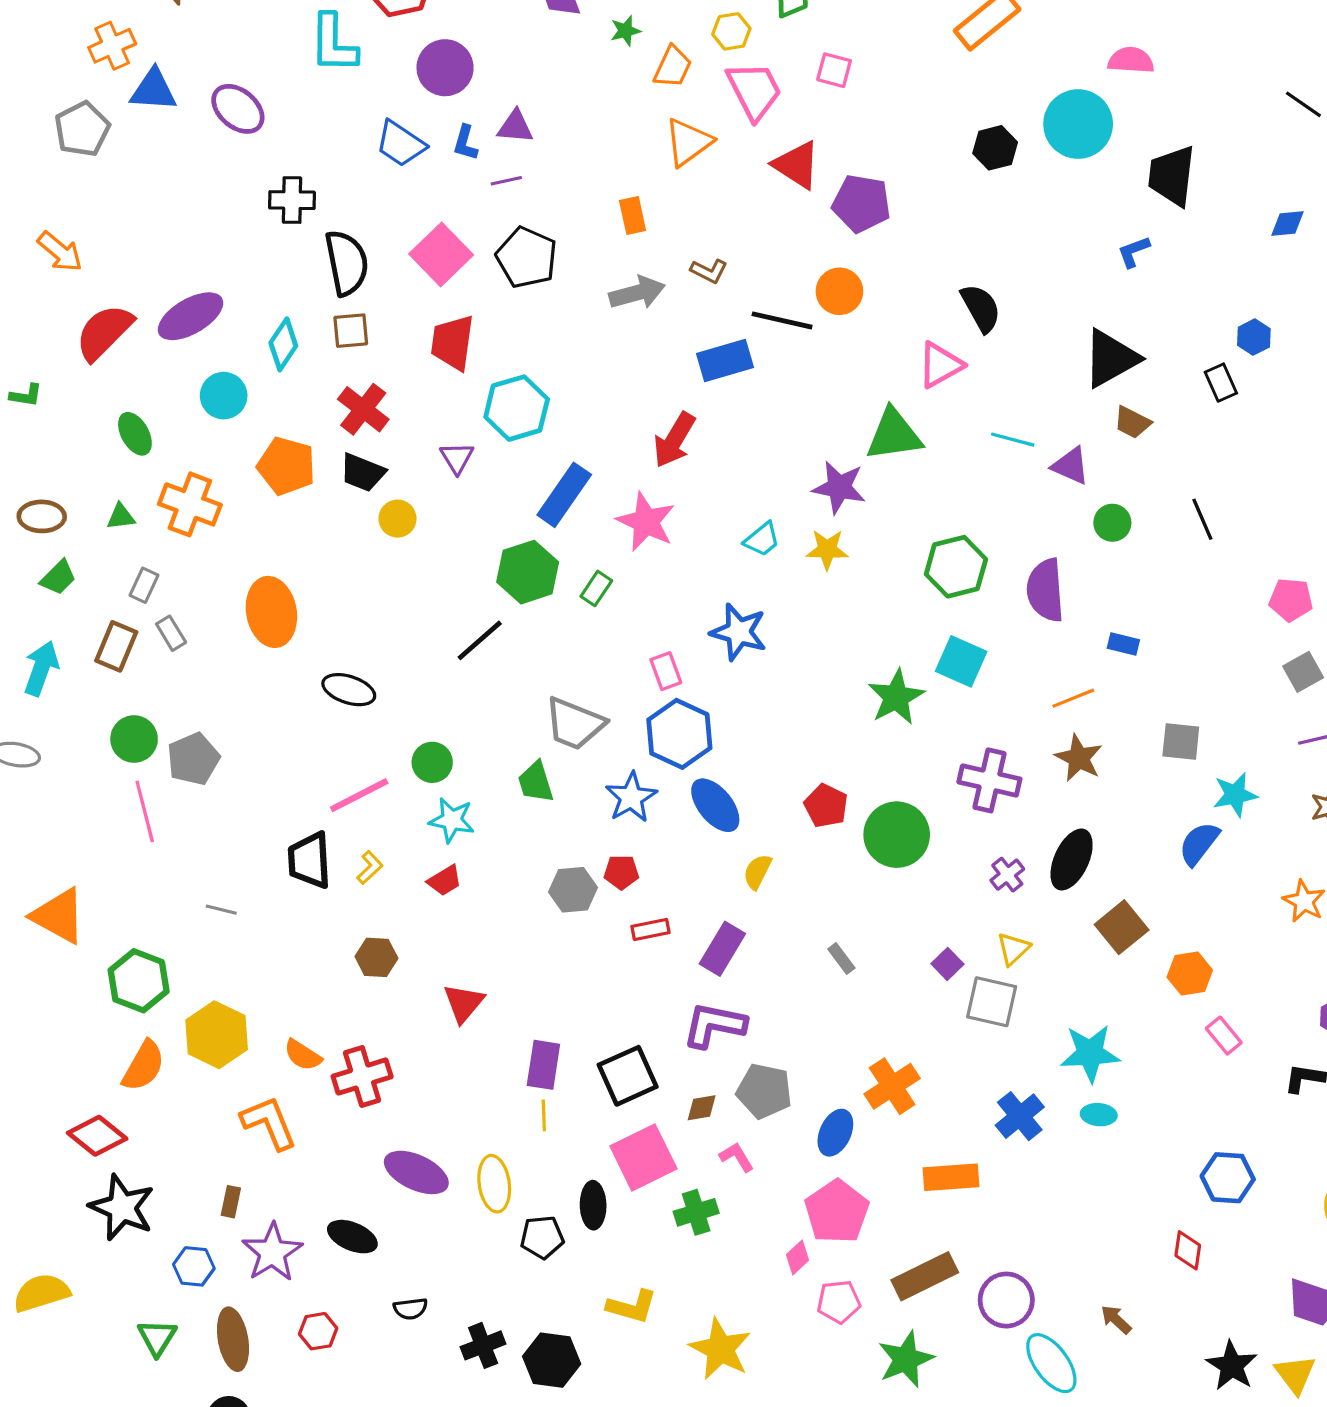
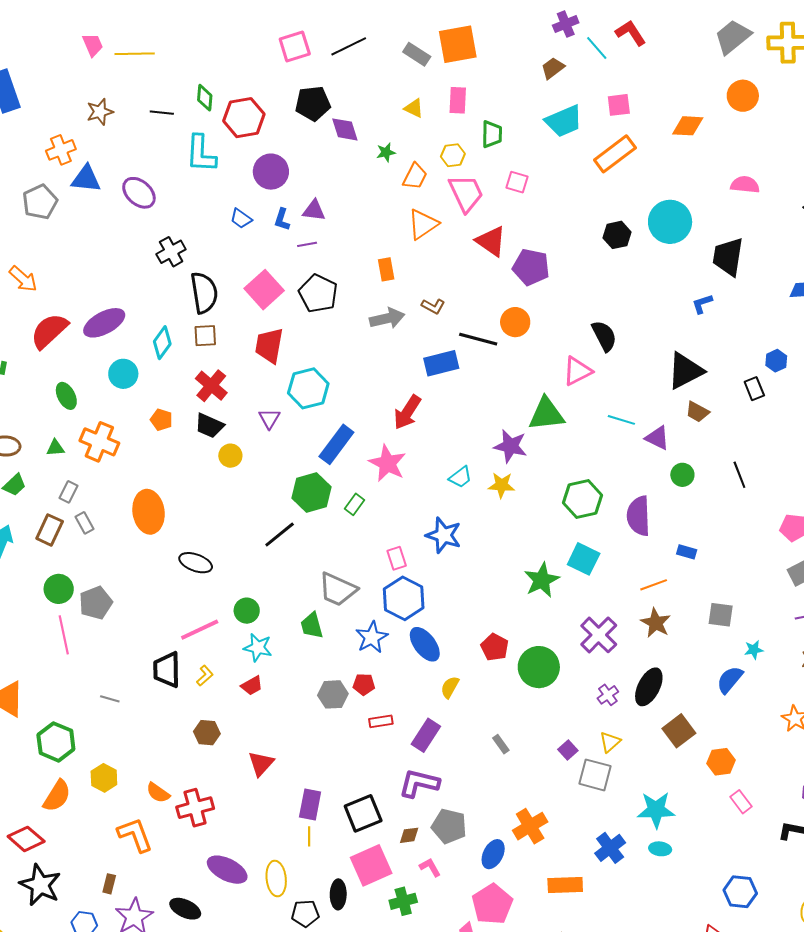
pink semicircle: (1131, 60) -> (745, 185), moved
blue trapezoid: (401, 144) -> (241, 219), size x0.7
black cross: (292, 200) -> (171, 252), turned -32
orange pentagon: (286, 466) -> (161, 420), size x0.6
purple cross: (989, 780) -> (599, 635), turned 30
cyan star: (1235, 795) -> (754, 650), size x0.7
yellow hexagon: (217, 1035) -> (104, 778), size x0.7

